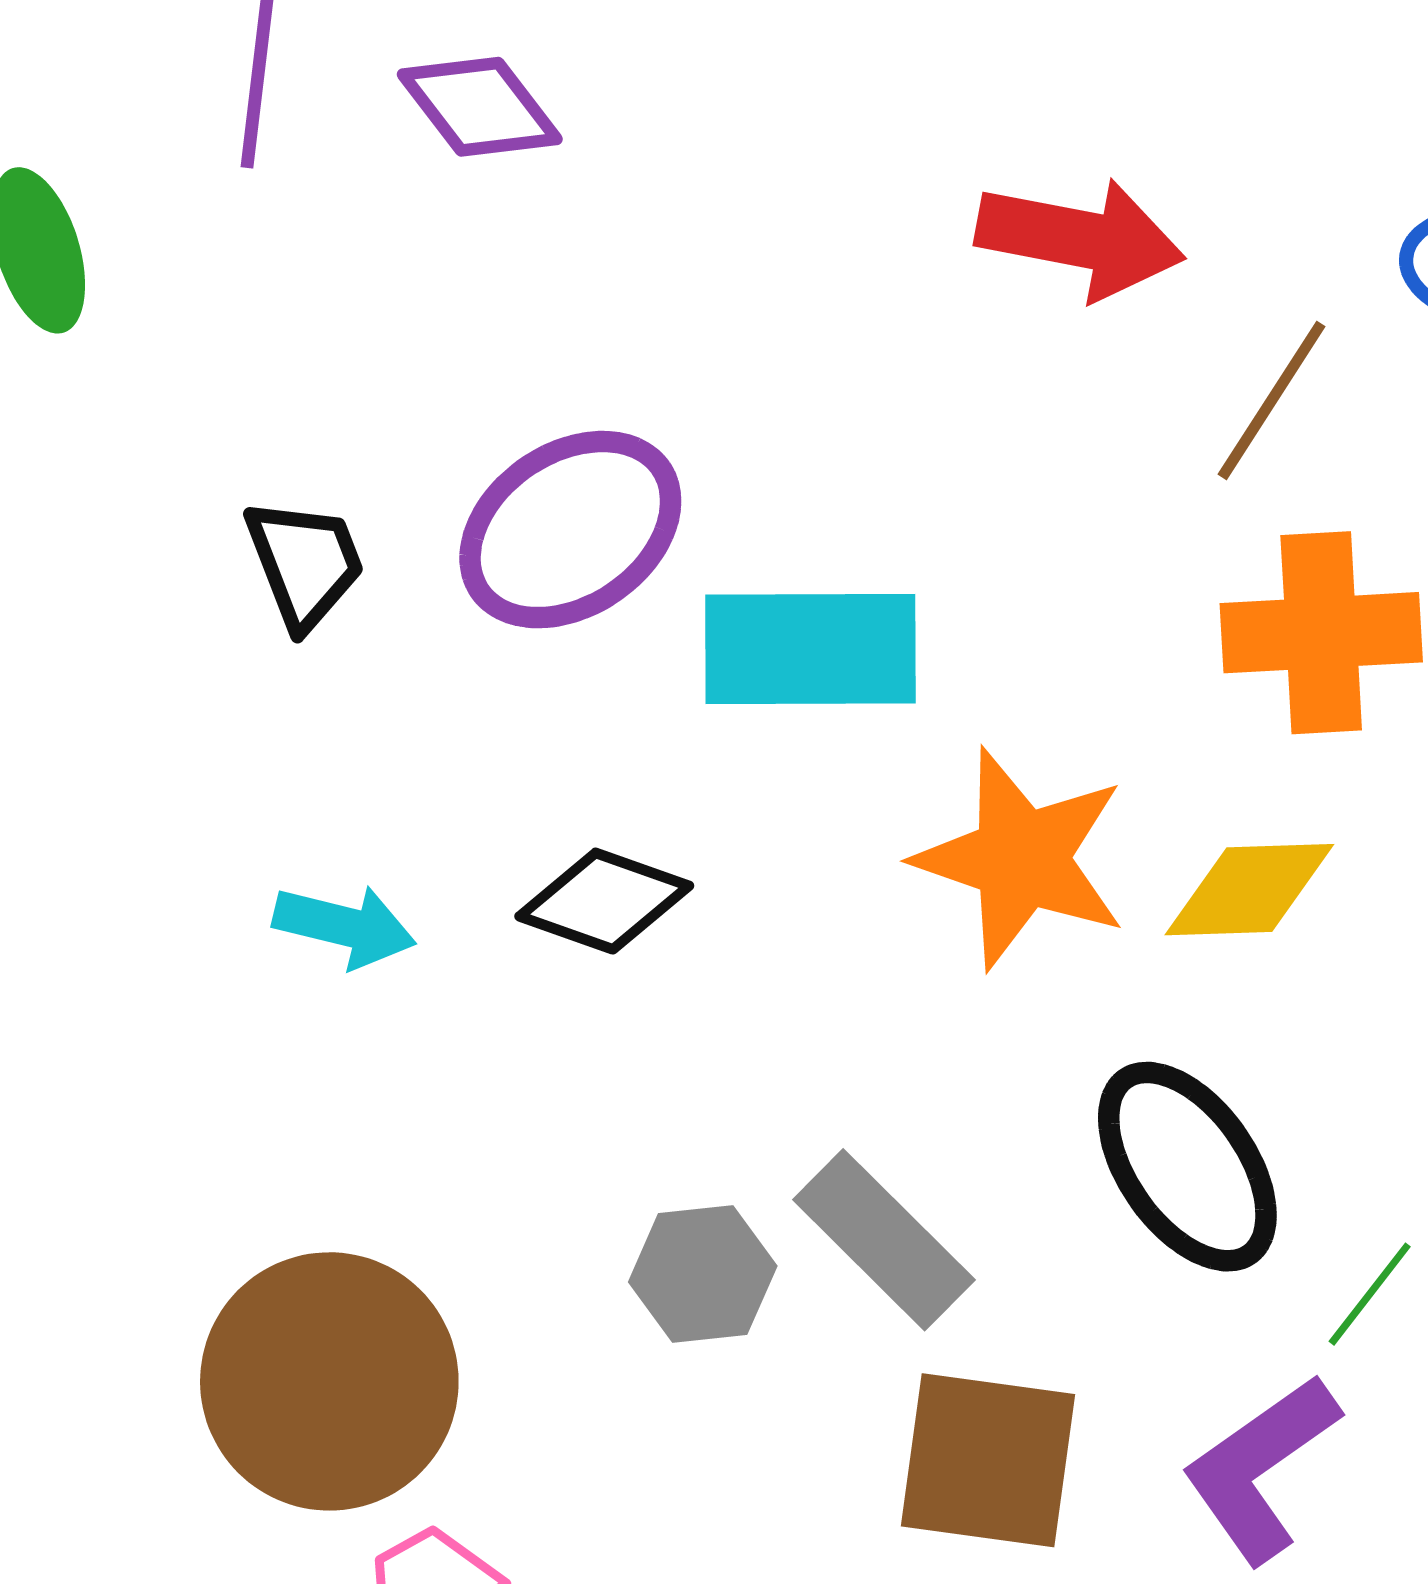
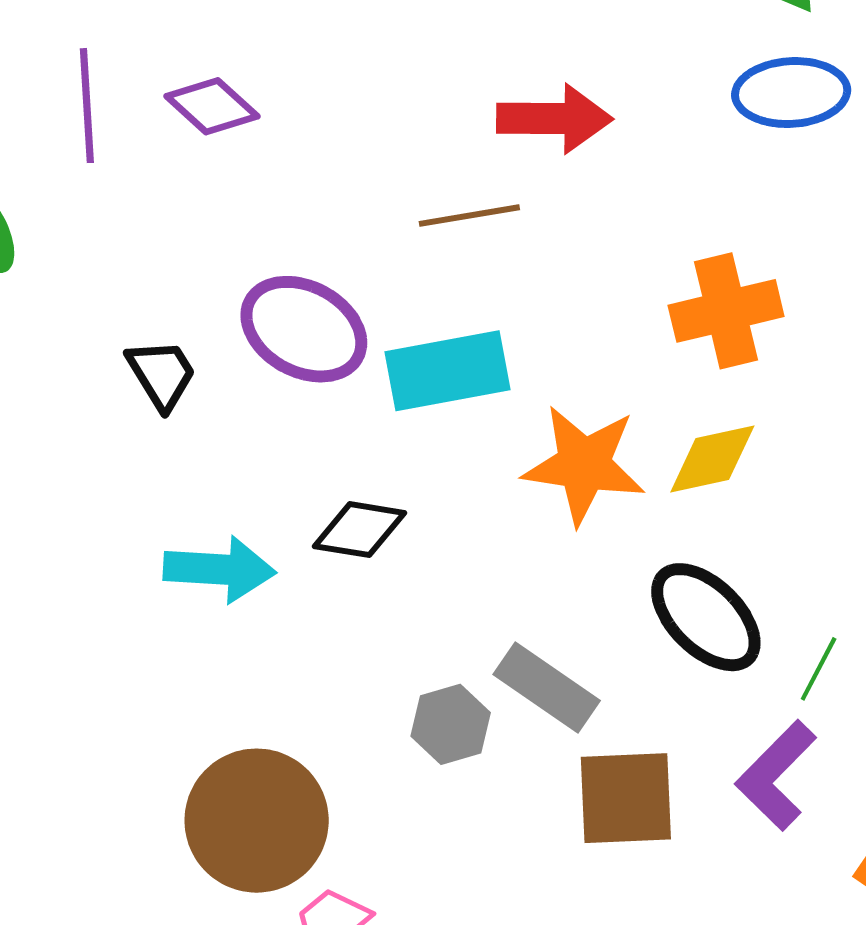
brown line: (1272, 400) -> (469, 216), moved, turned 58
purple ellipse: (570, 530) -> (304, 329), turned 73
cyan arrow: (344, 926) -> (219, 569), size x1.4

